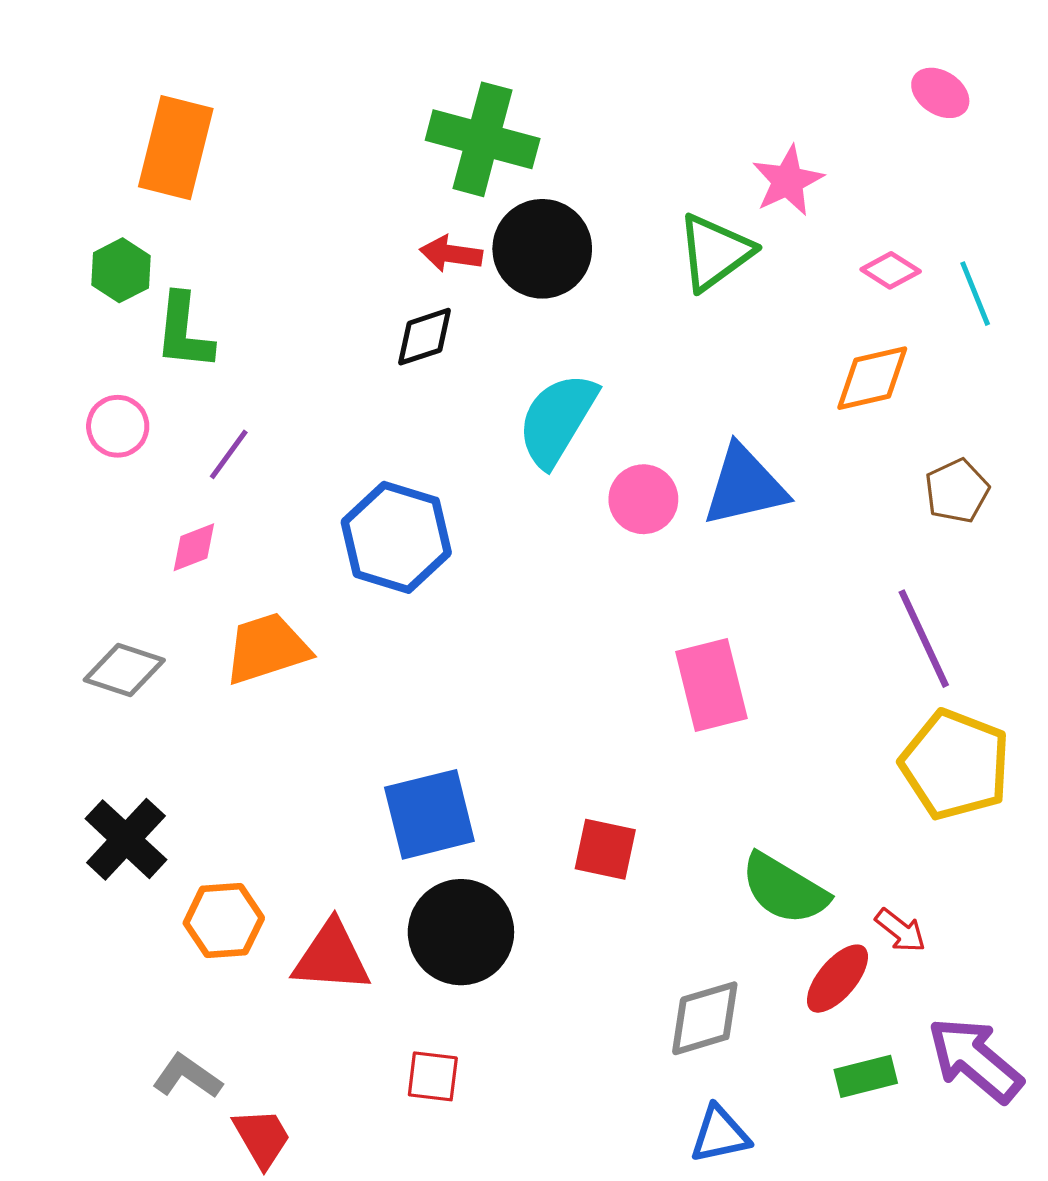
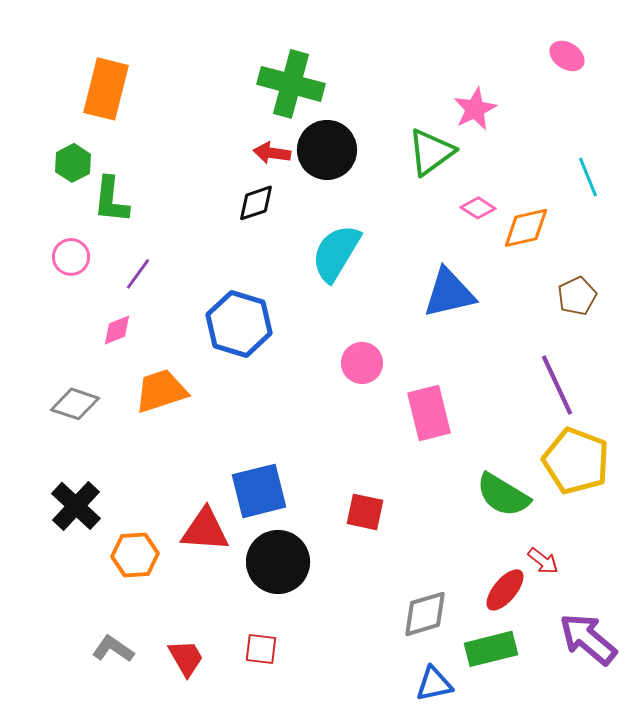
pink diamond: (891, 270) -> (478, 208), moved
pink circle: (643, 499) -> (362, 363), moved
green semicircle: (784, 889) -> (503, 495), moved
red triangle: (332, 957) -> (205, 530), moved
green rectangle: (866, 1076) -> (491, 649), moved, size x1.4
red trapezoid: (262, 1138) -> (186, 658), moved

